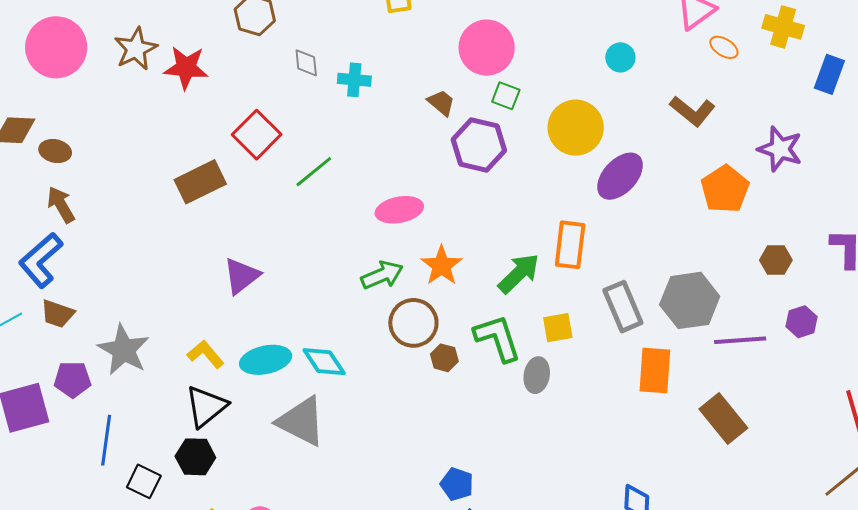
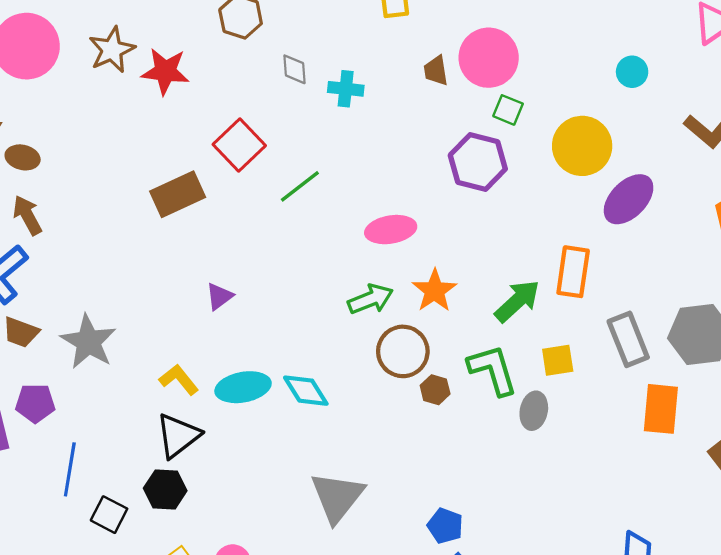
brown trapezoid: (441, 103) -> (436, 71), moved, turned -140
purple triangle: (241, 276) -> (219, 296), size x0.7
gray star: (124, 350) -> (88, 342), moved
gray triangle: (301, 421) -> (337, 497), moved, turned 40

